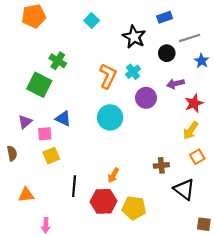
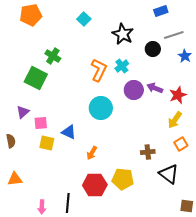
blue rectangle: (165, 17) -> (161, 11), moved
purple arrow: (175, 84) -> (155, 88), moved, turned 35
blue triangle: (63, 119) -> (69, 132), moved
yellow square: (51, 156) -> (47, 143), turned 35
orange arrow: (113, 175) -> (92, 153), moved
black line: (74, 186) -> (68, 203), moved
orange triangle: (26, 195) -> (15, 179), moved
yellow pentagon: (134, 208) -> (123, 179), moved

